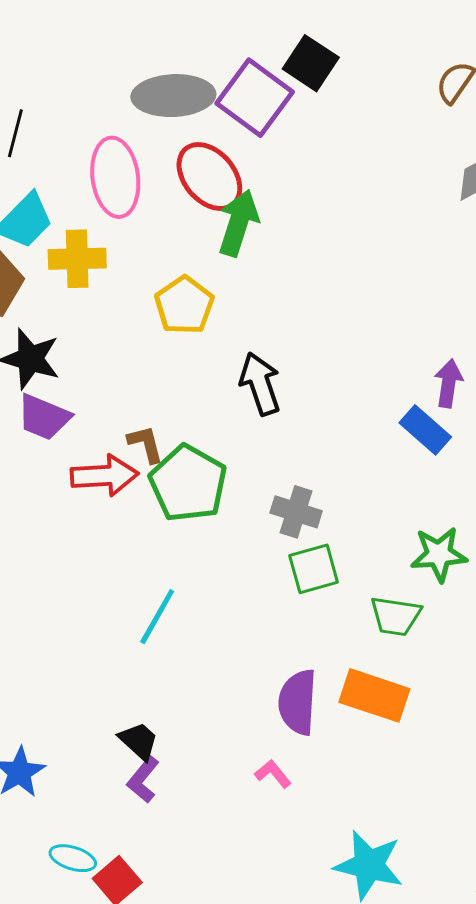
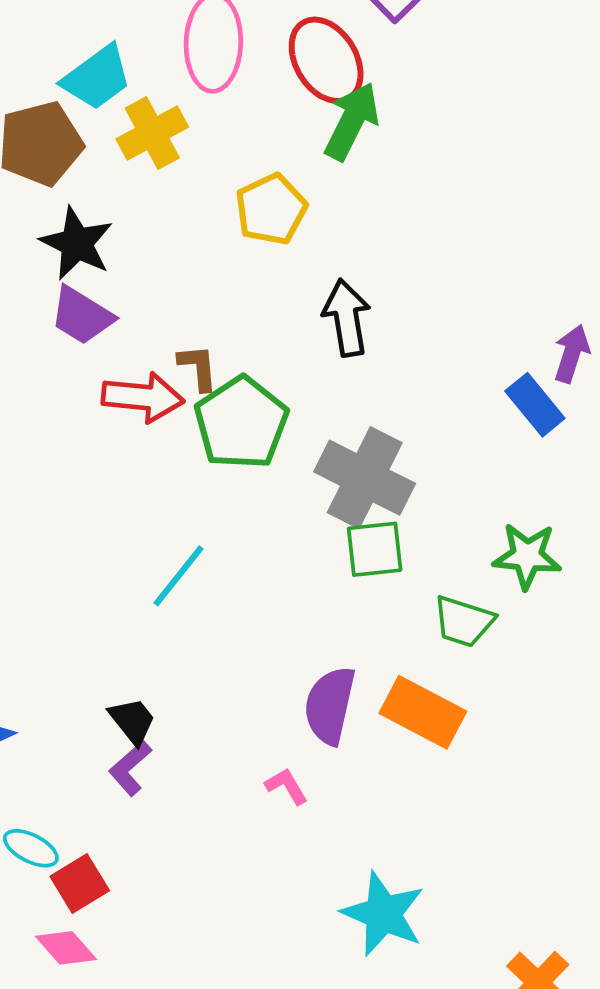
yellow cross: (77, 259) -> (152, 133), turned -36
gray cross: (296, 512) -> (365, 478), size x1.6

